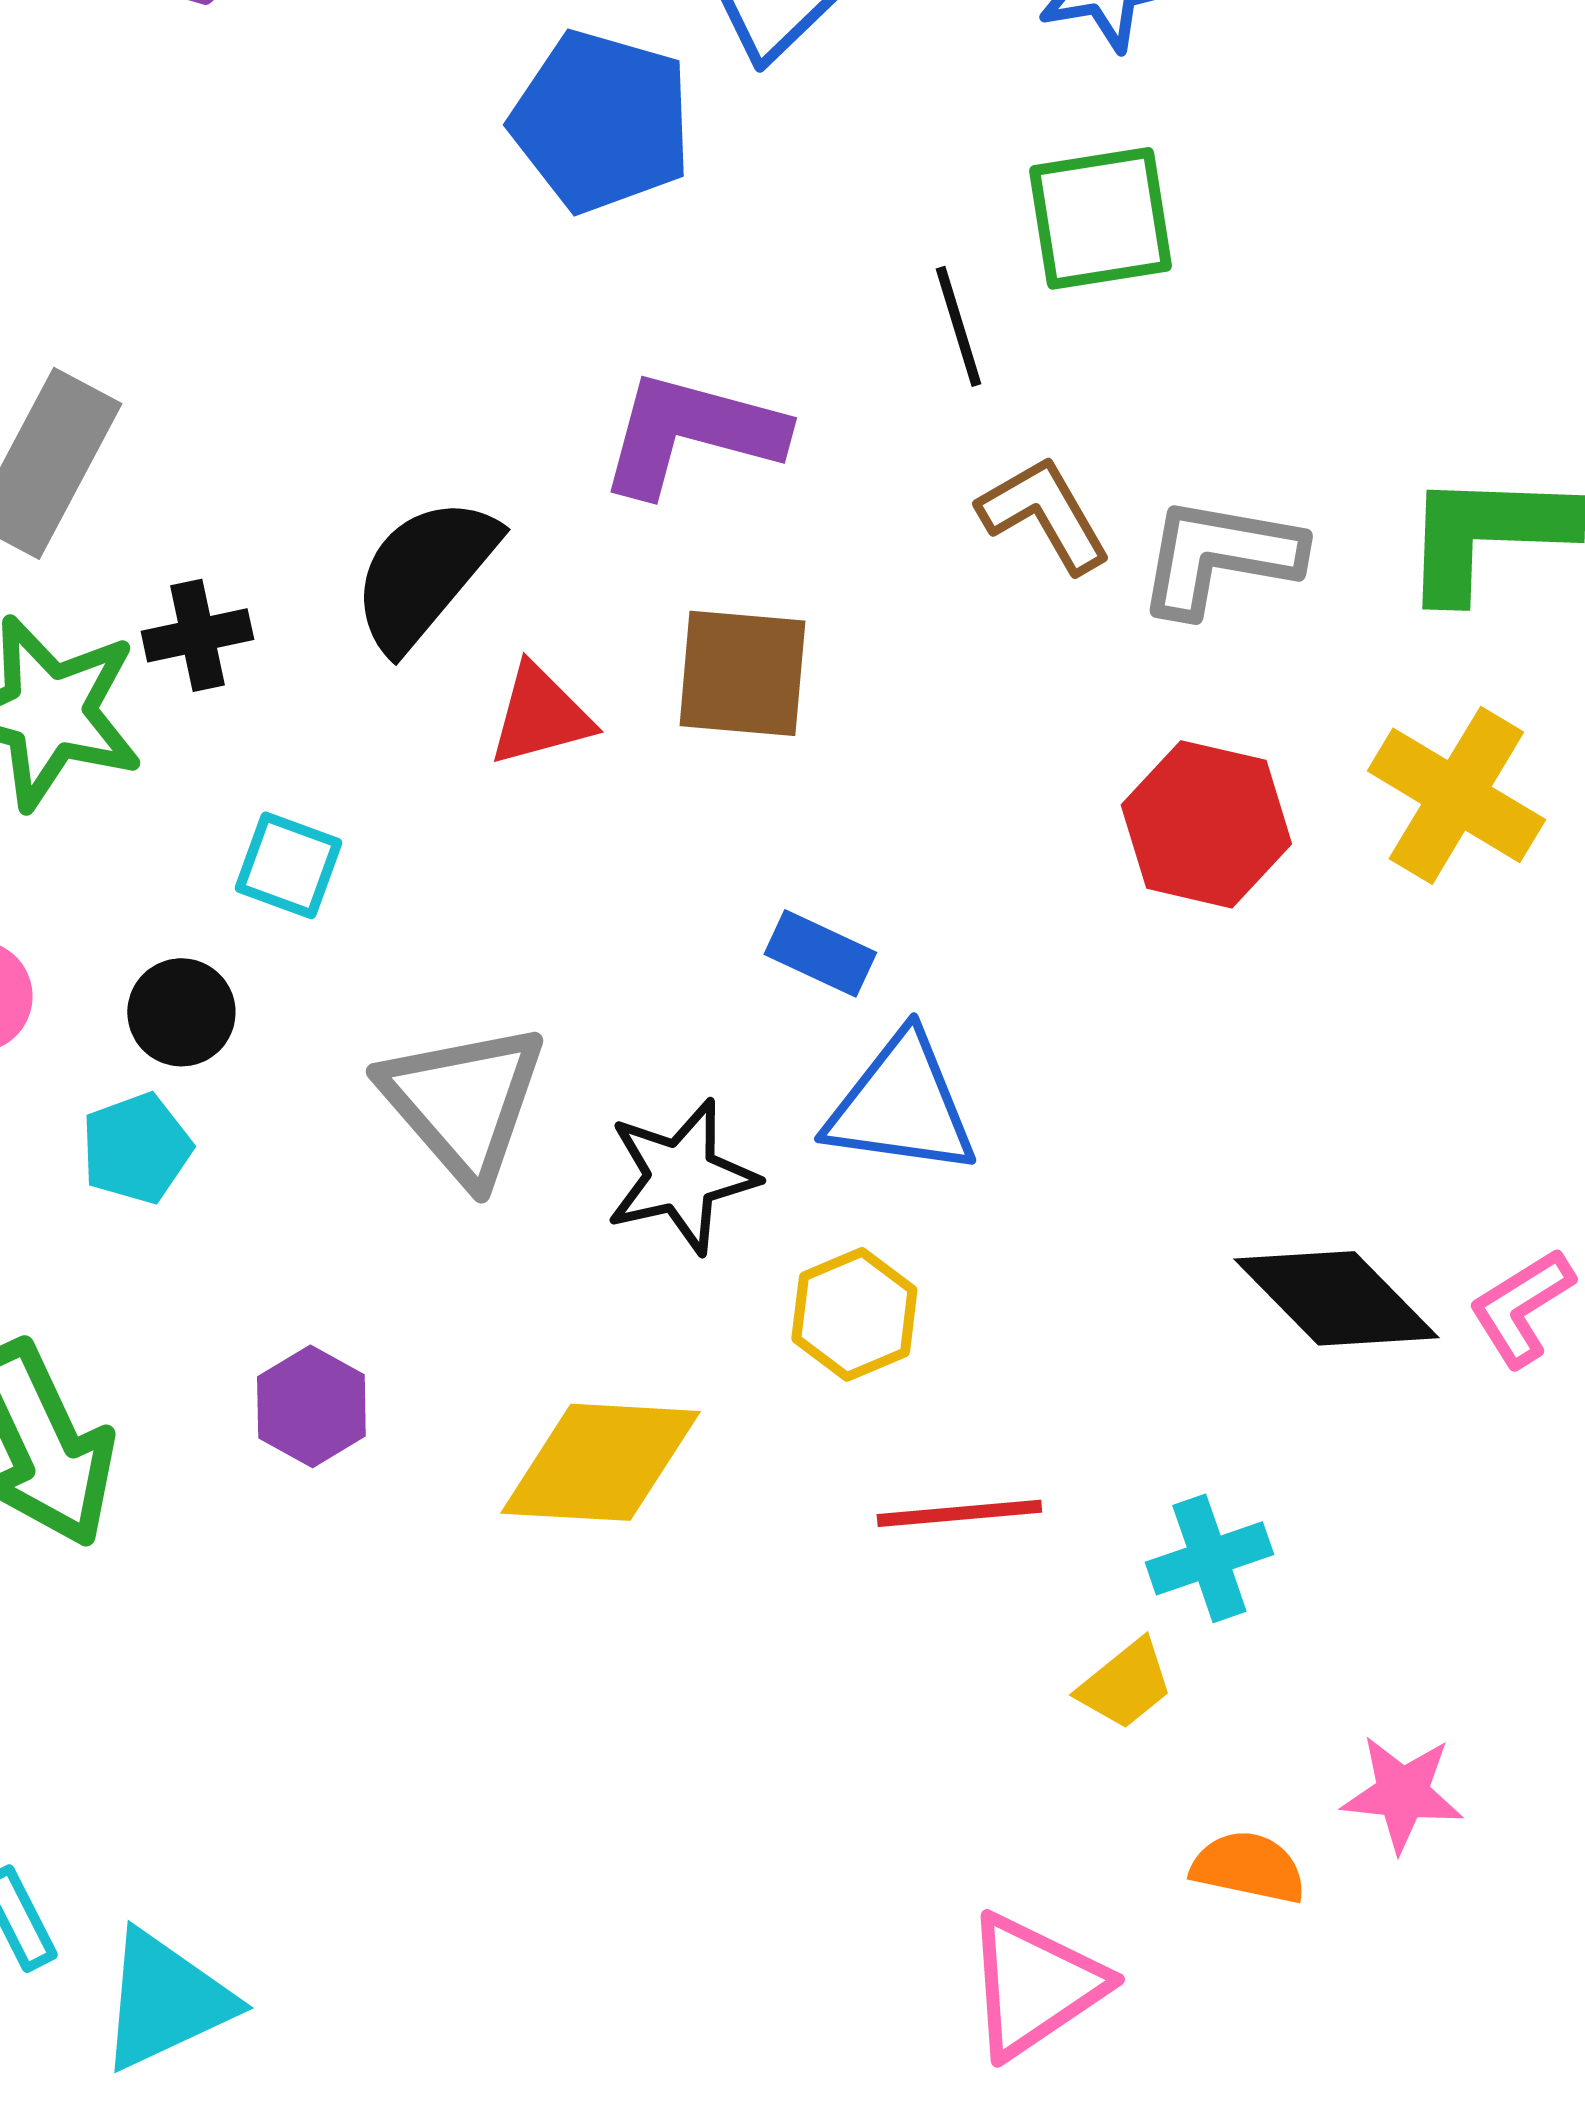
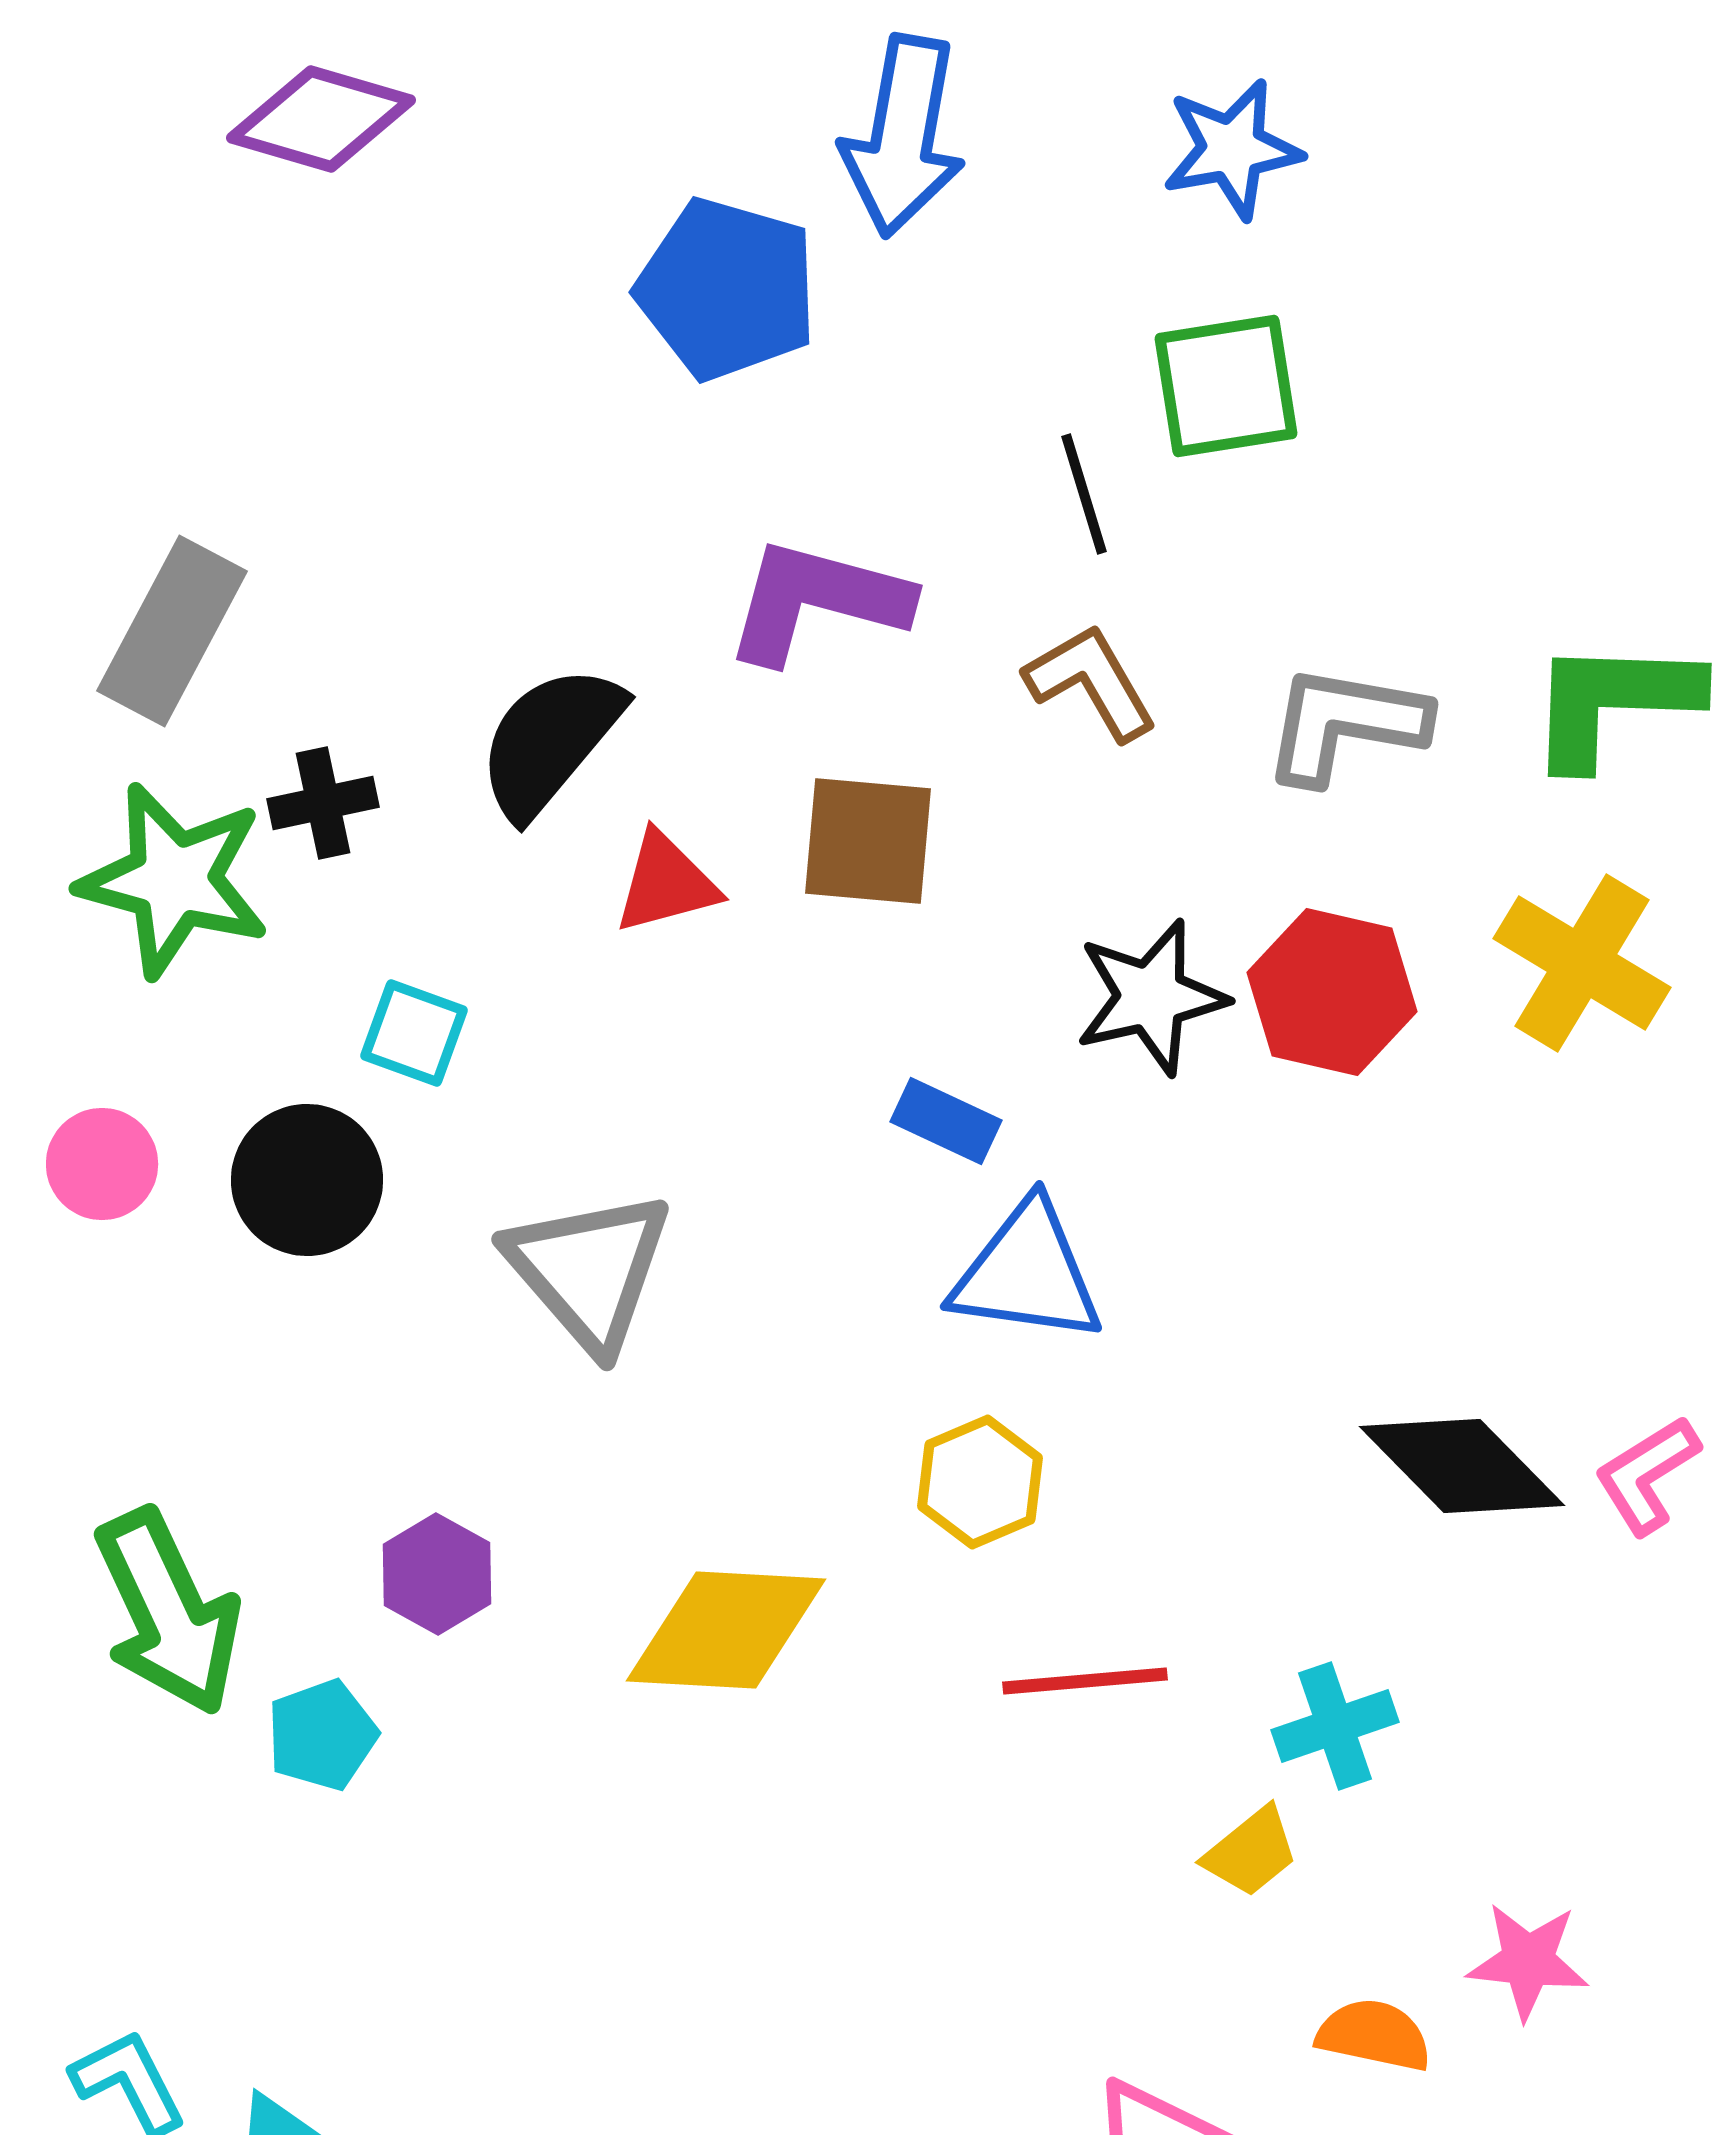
brown L-shape: (1044, 514) -> (1091, 682), moved
black circle: (181, 1012) -> (307, 1180), size x1.4
cyan pentagon: (136, 1148) -> (322, 1735), moved
black star: (681, 1176) -> (1151, 997), moved

